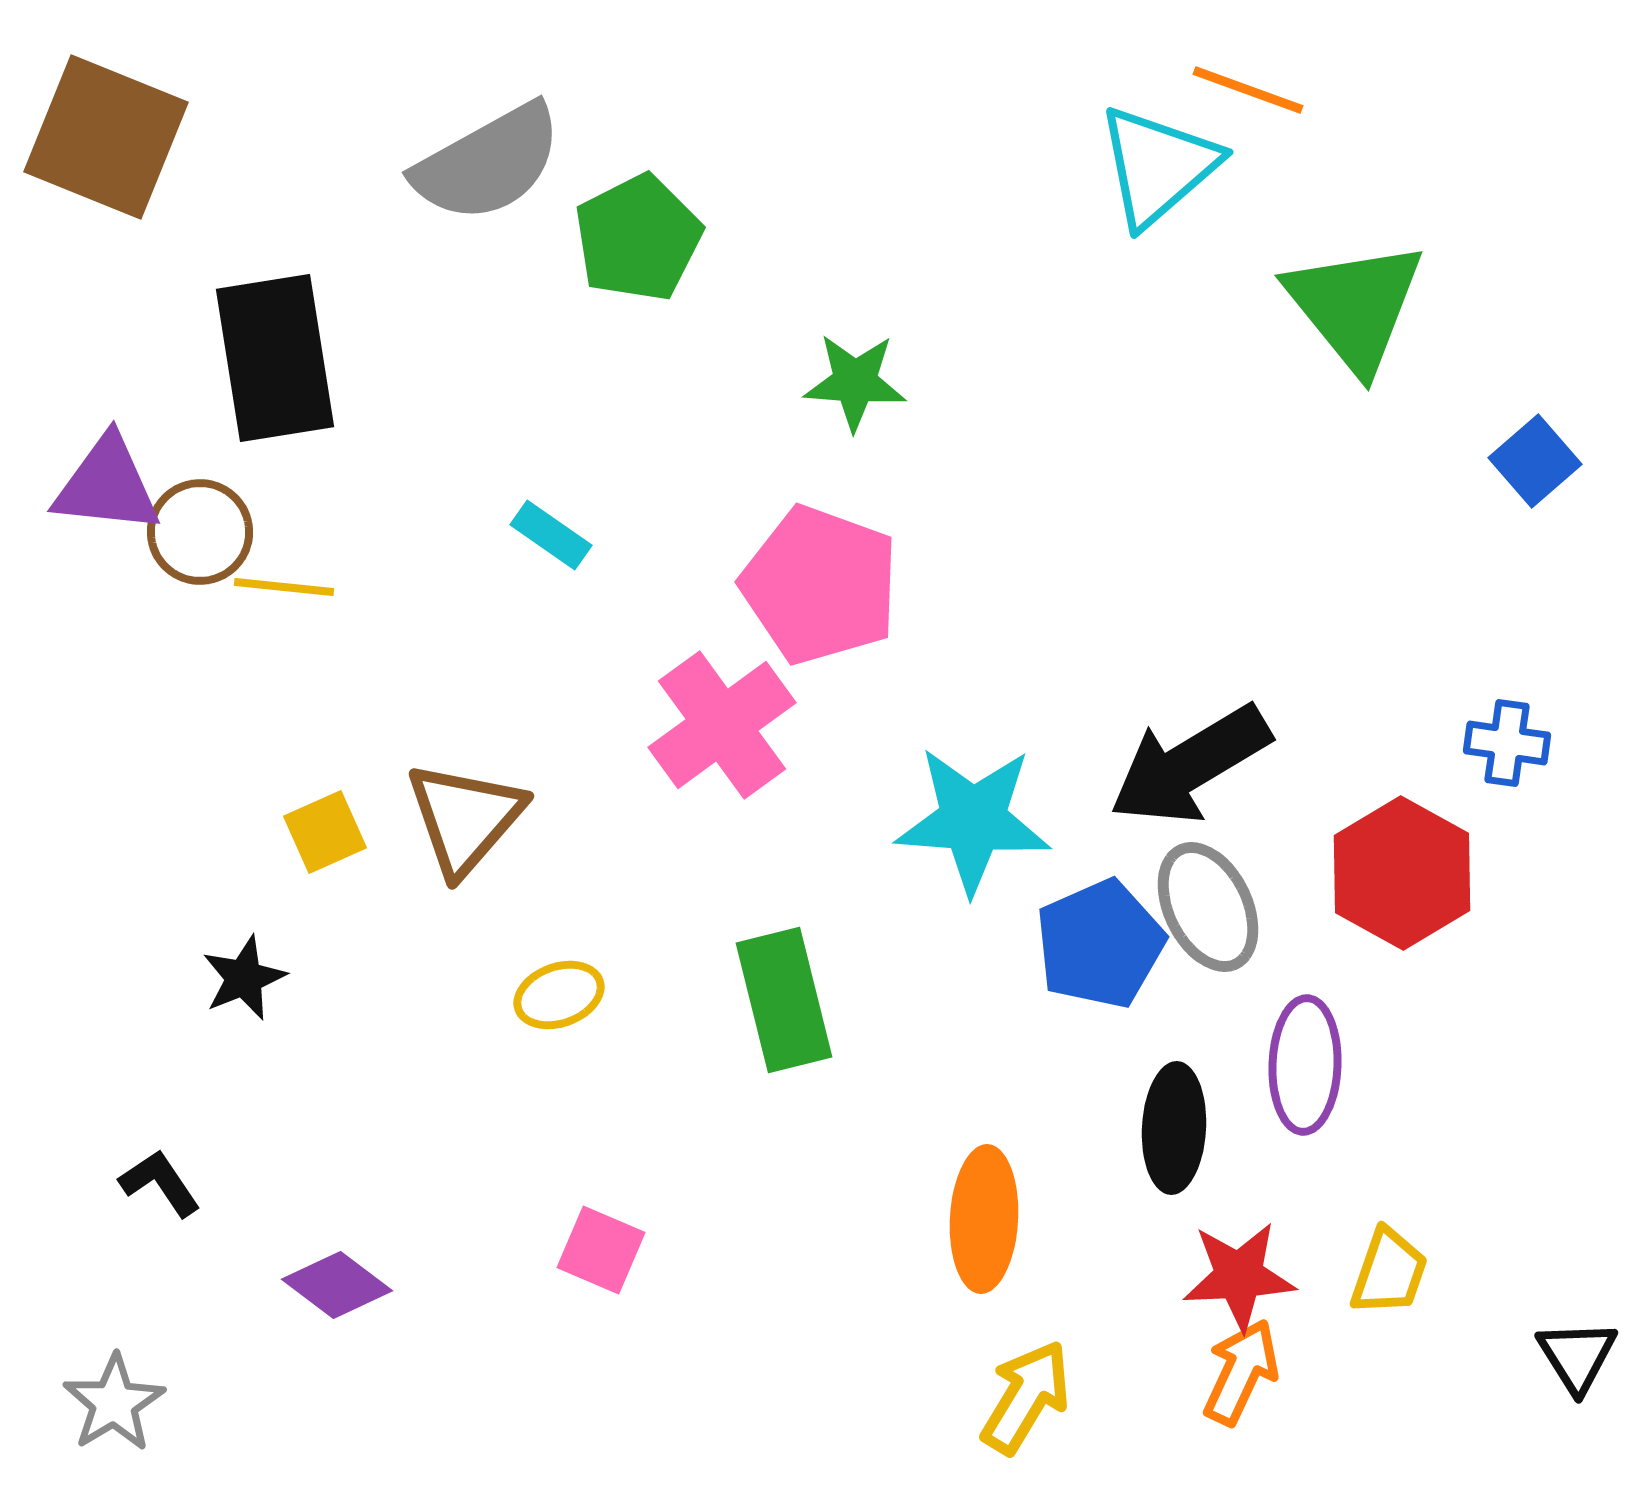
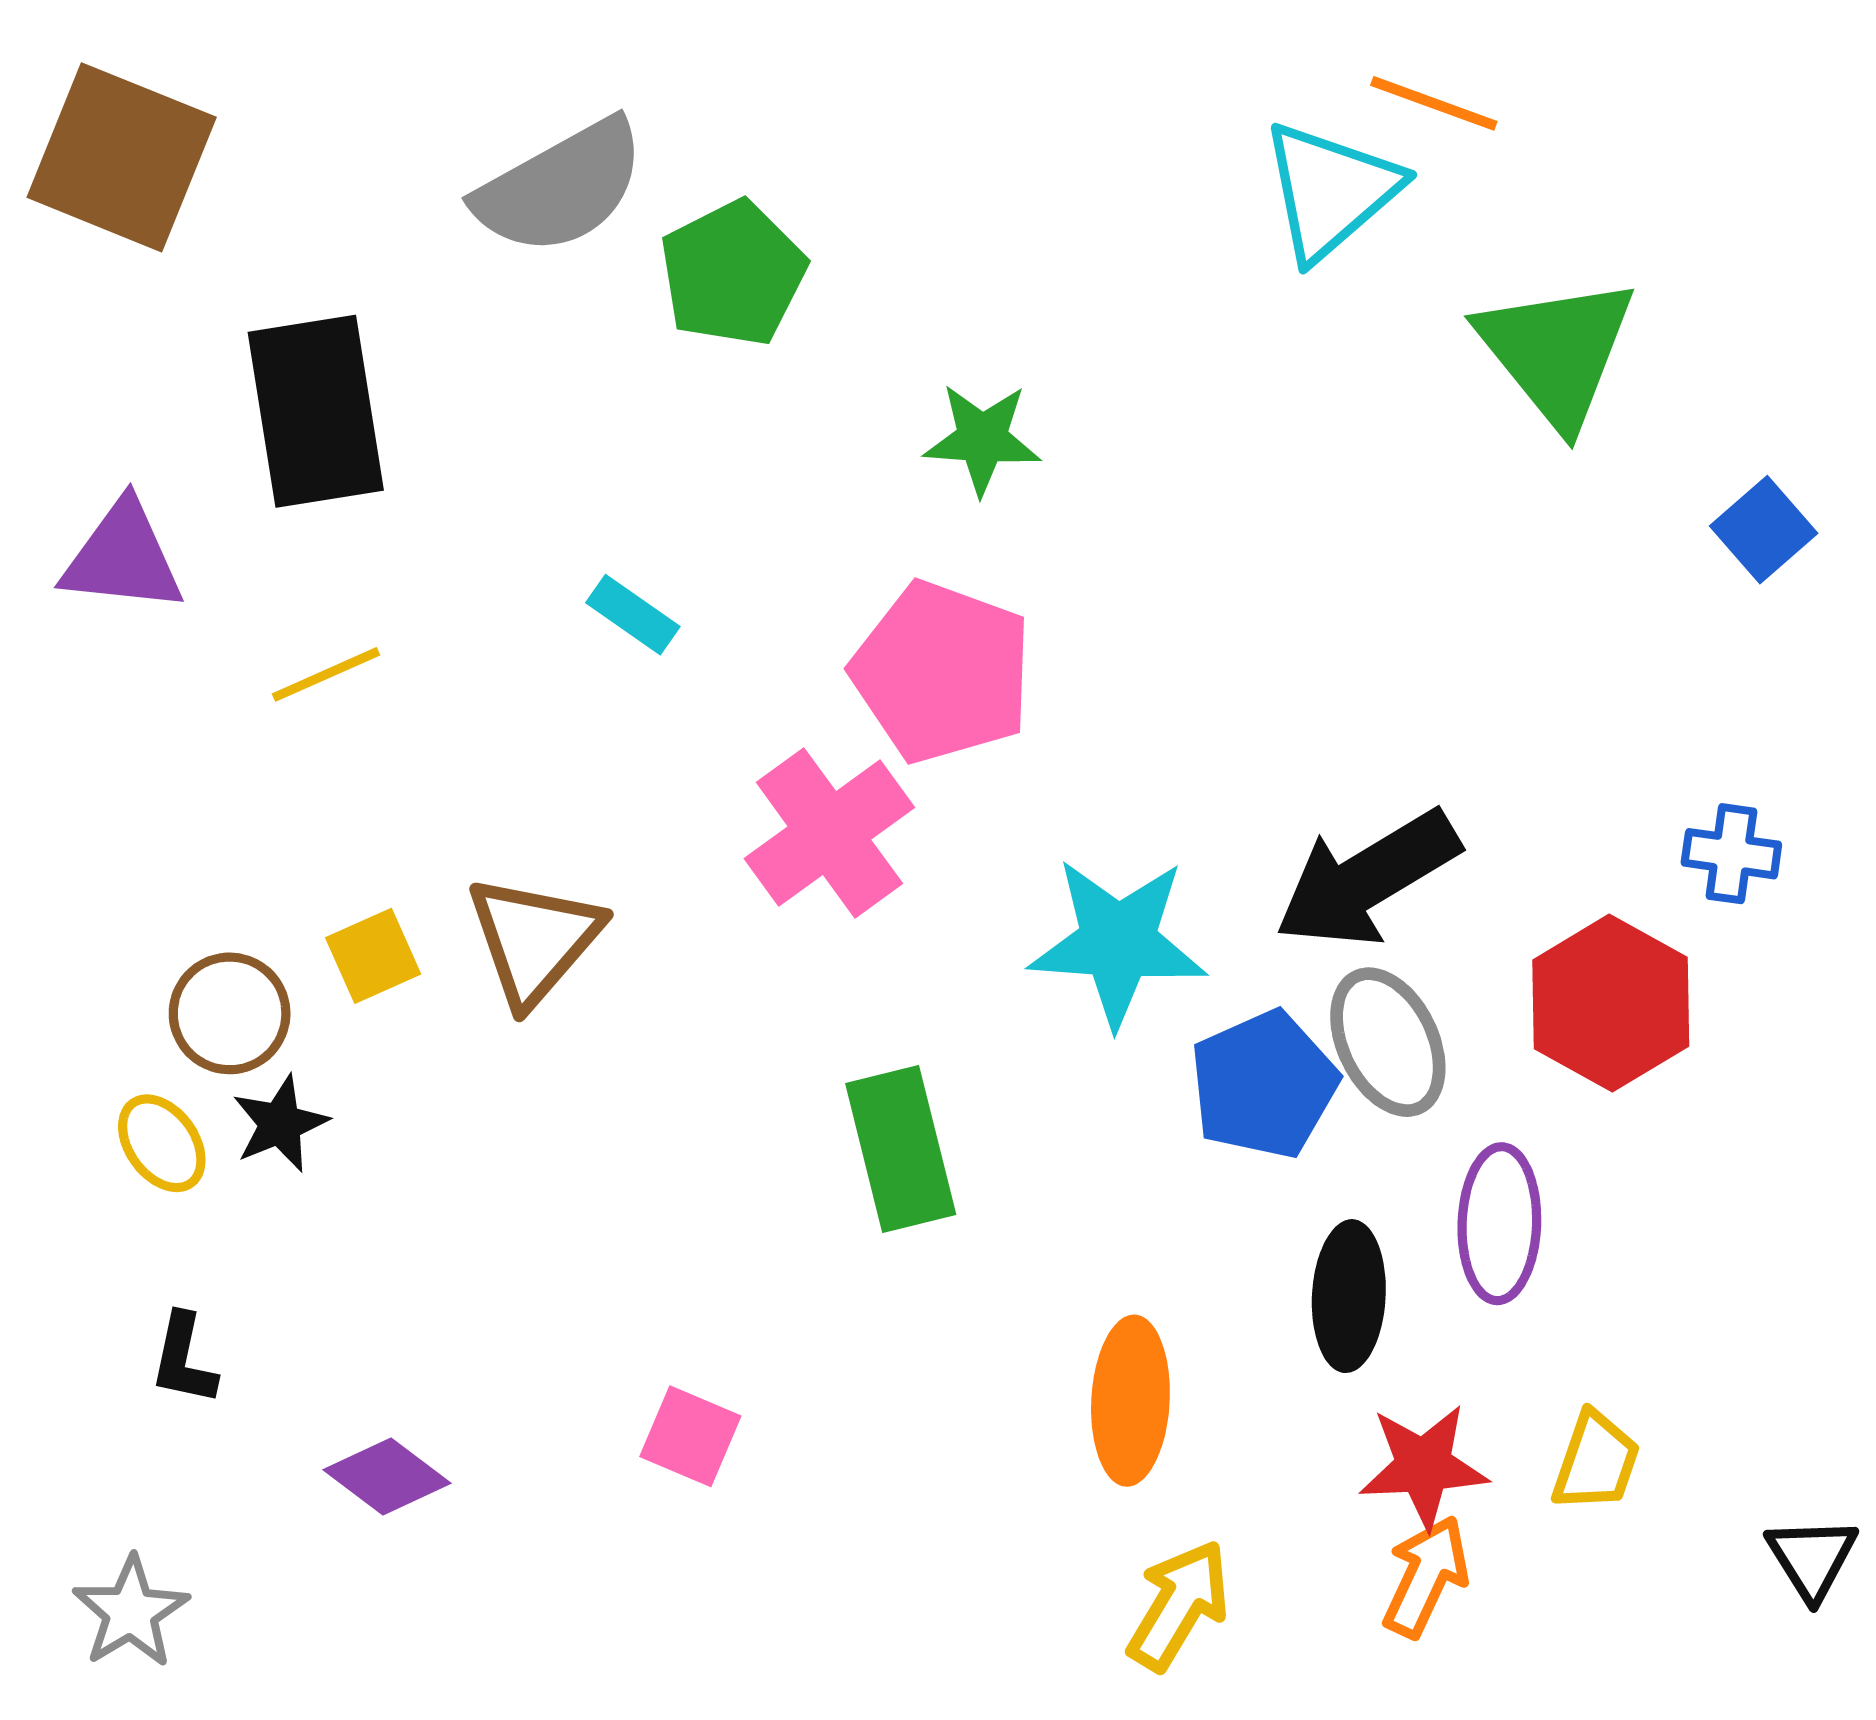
brown circle: (200, 532) -> (230, 1013), moved
yellow line: (284, 587) -> (326, 674), turned -30
yellow ellipse: (559, 995) -> (162, 1143), moved, turned 74
black L-shape: (160, 1183) -> (184, 1359), turned -134

